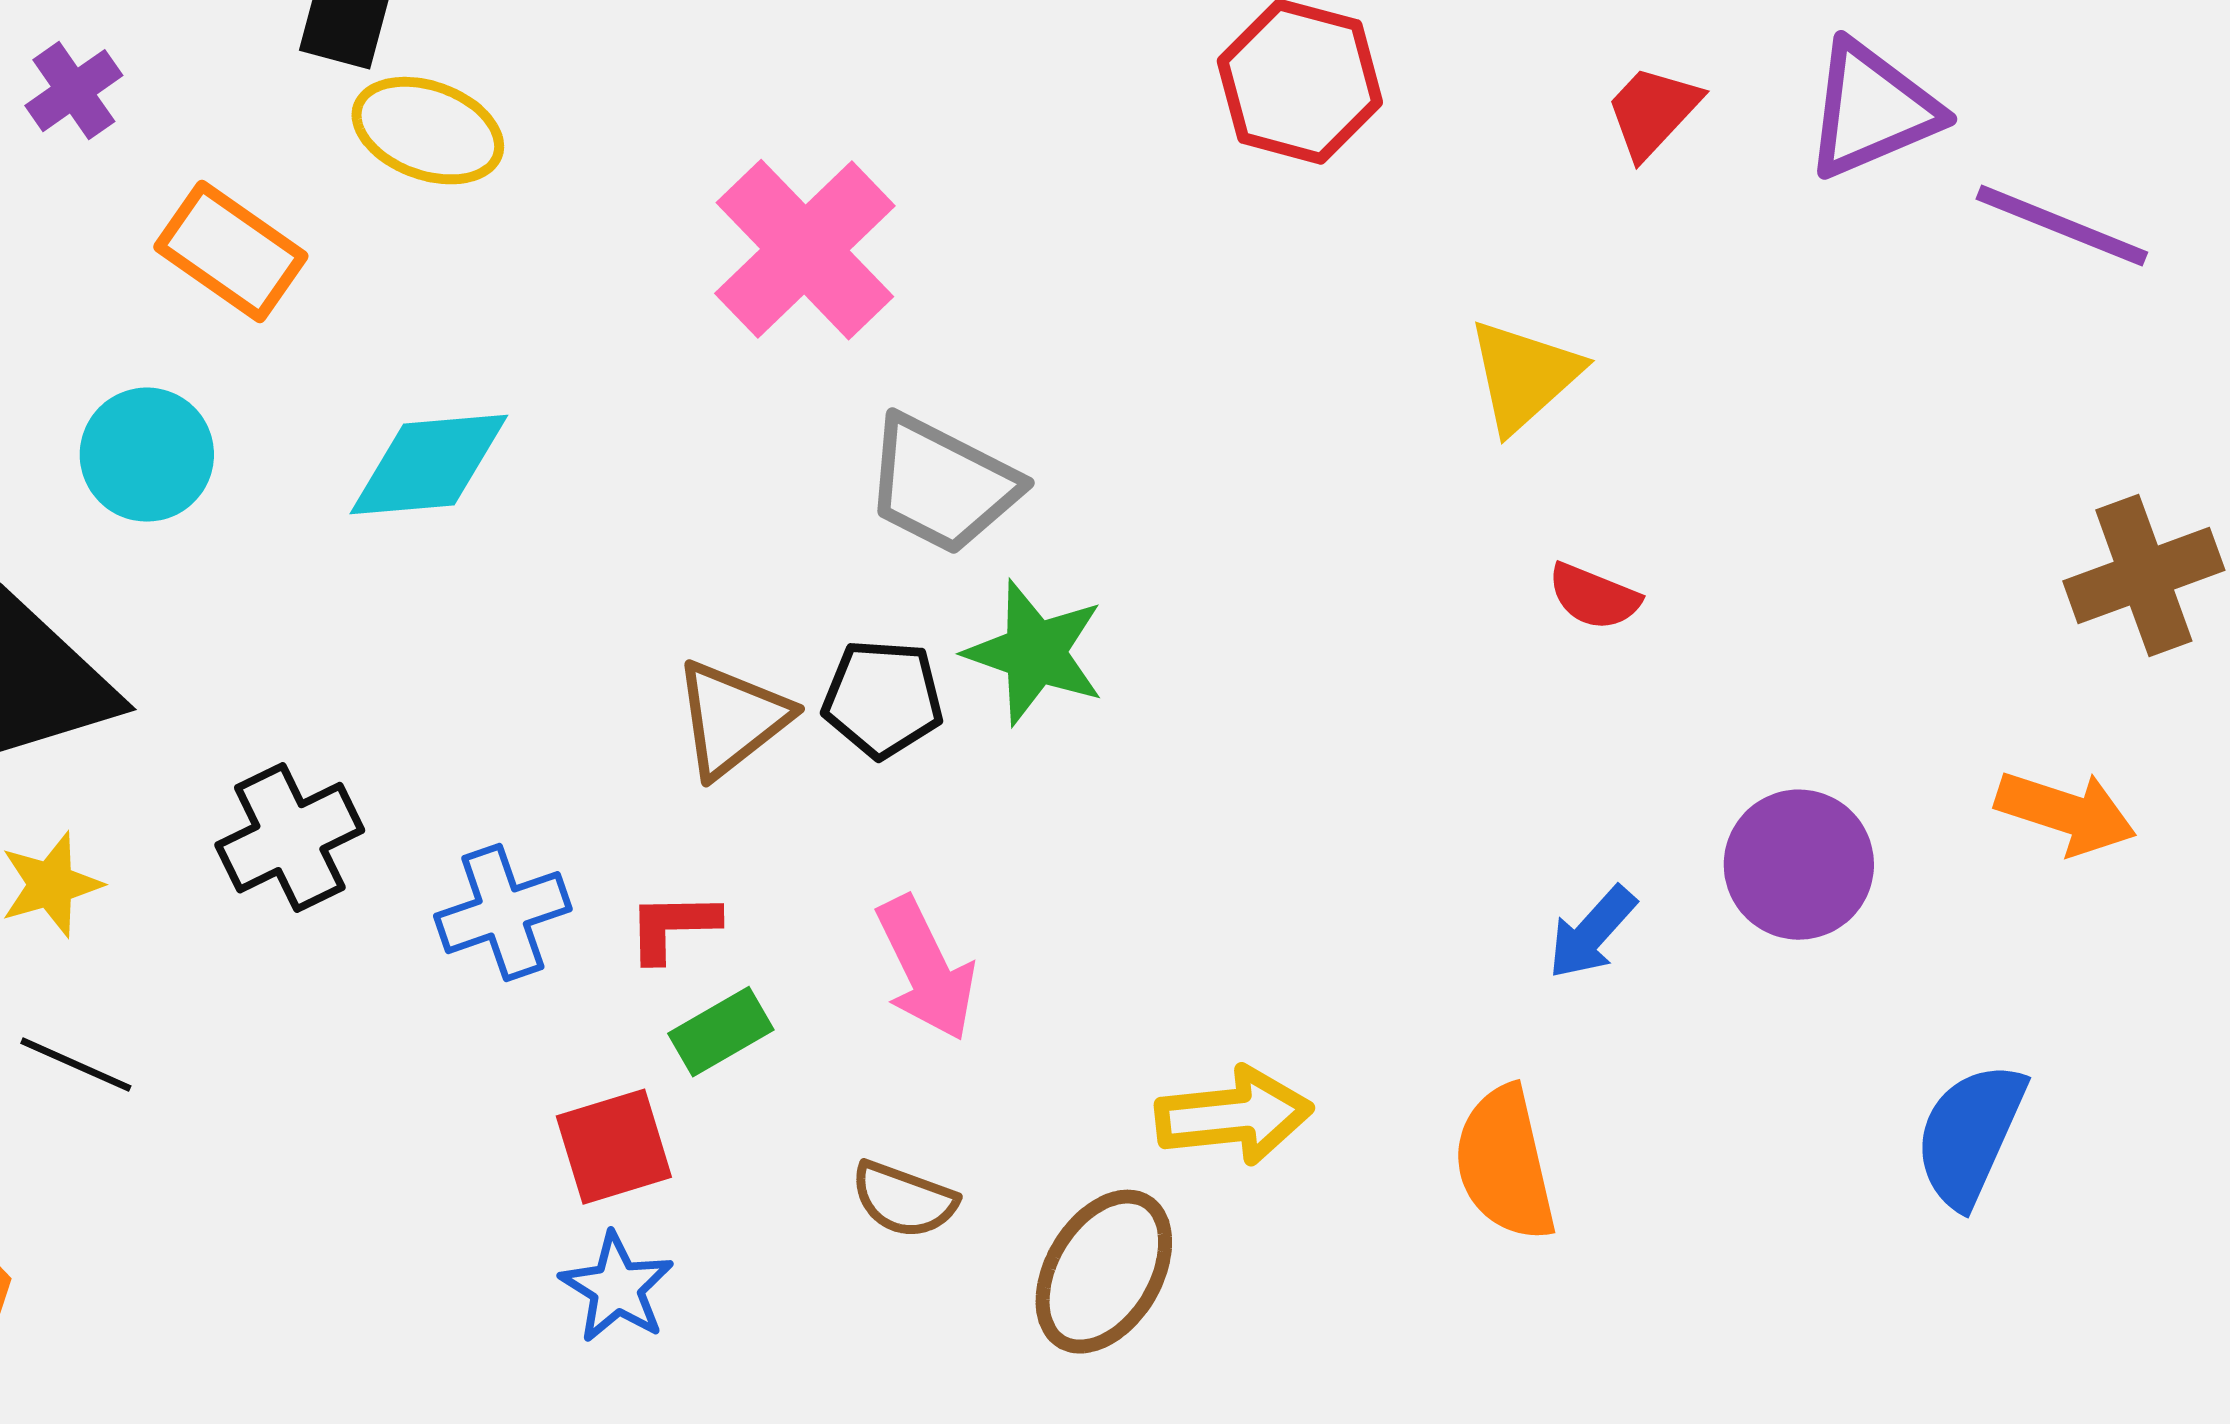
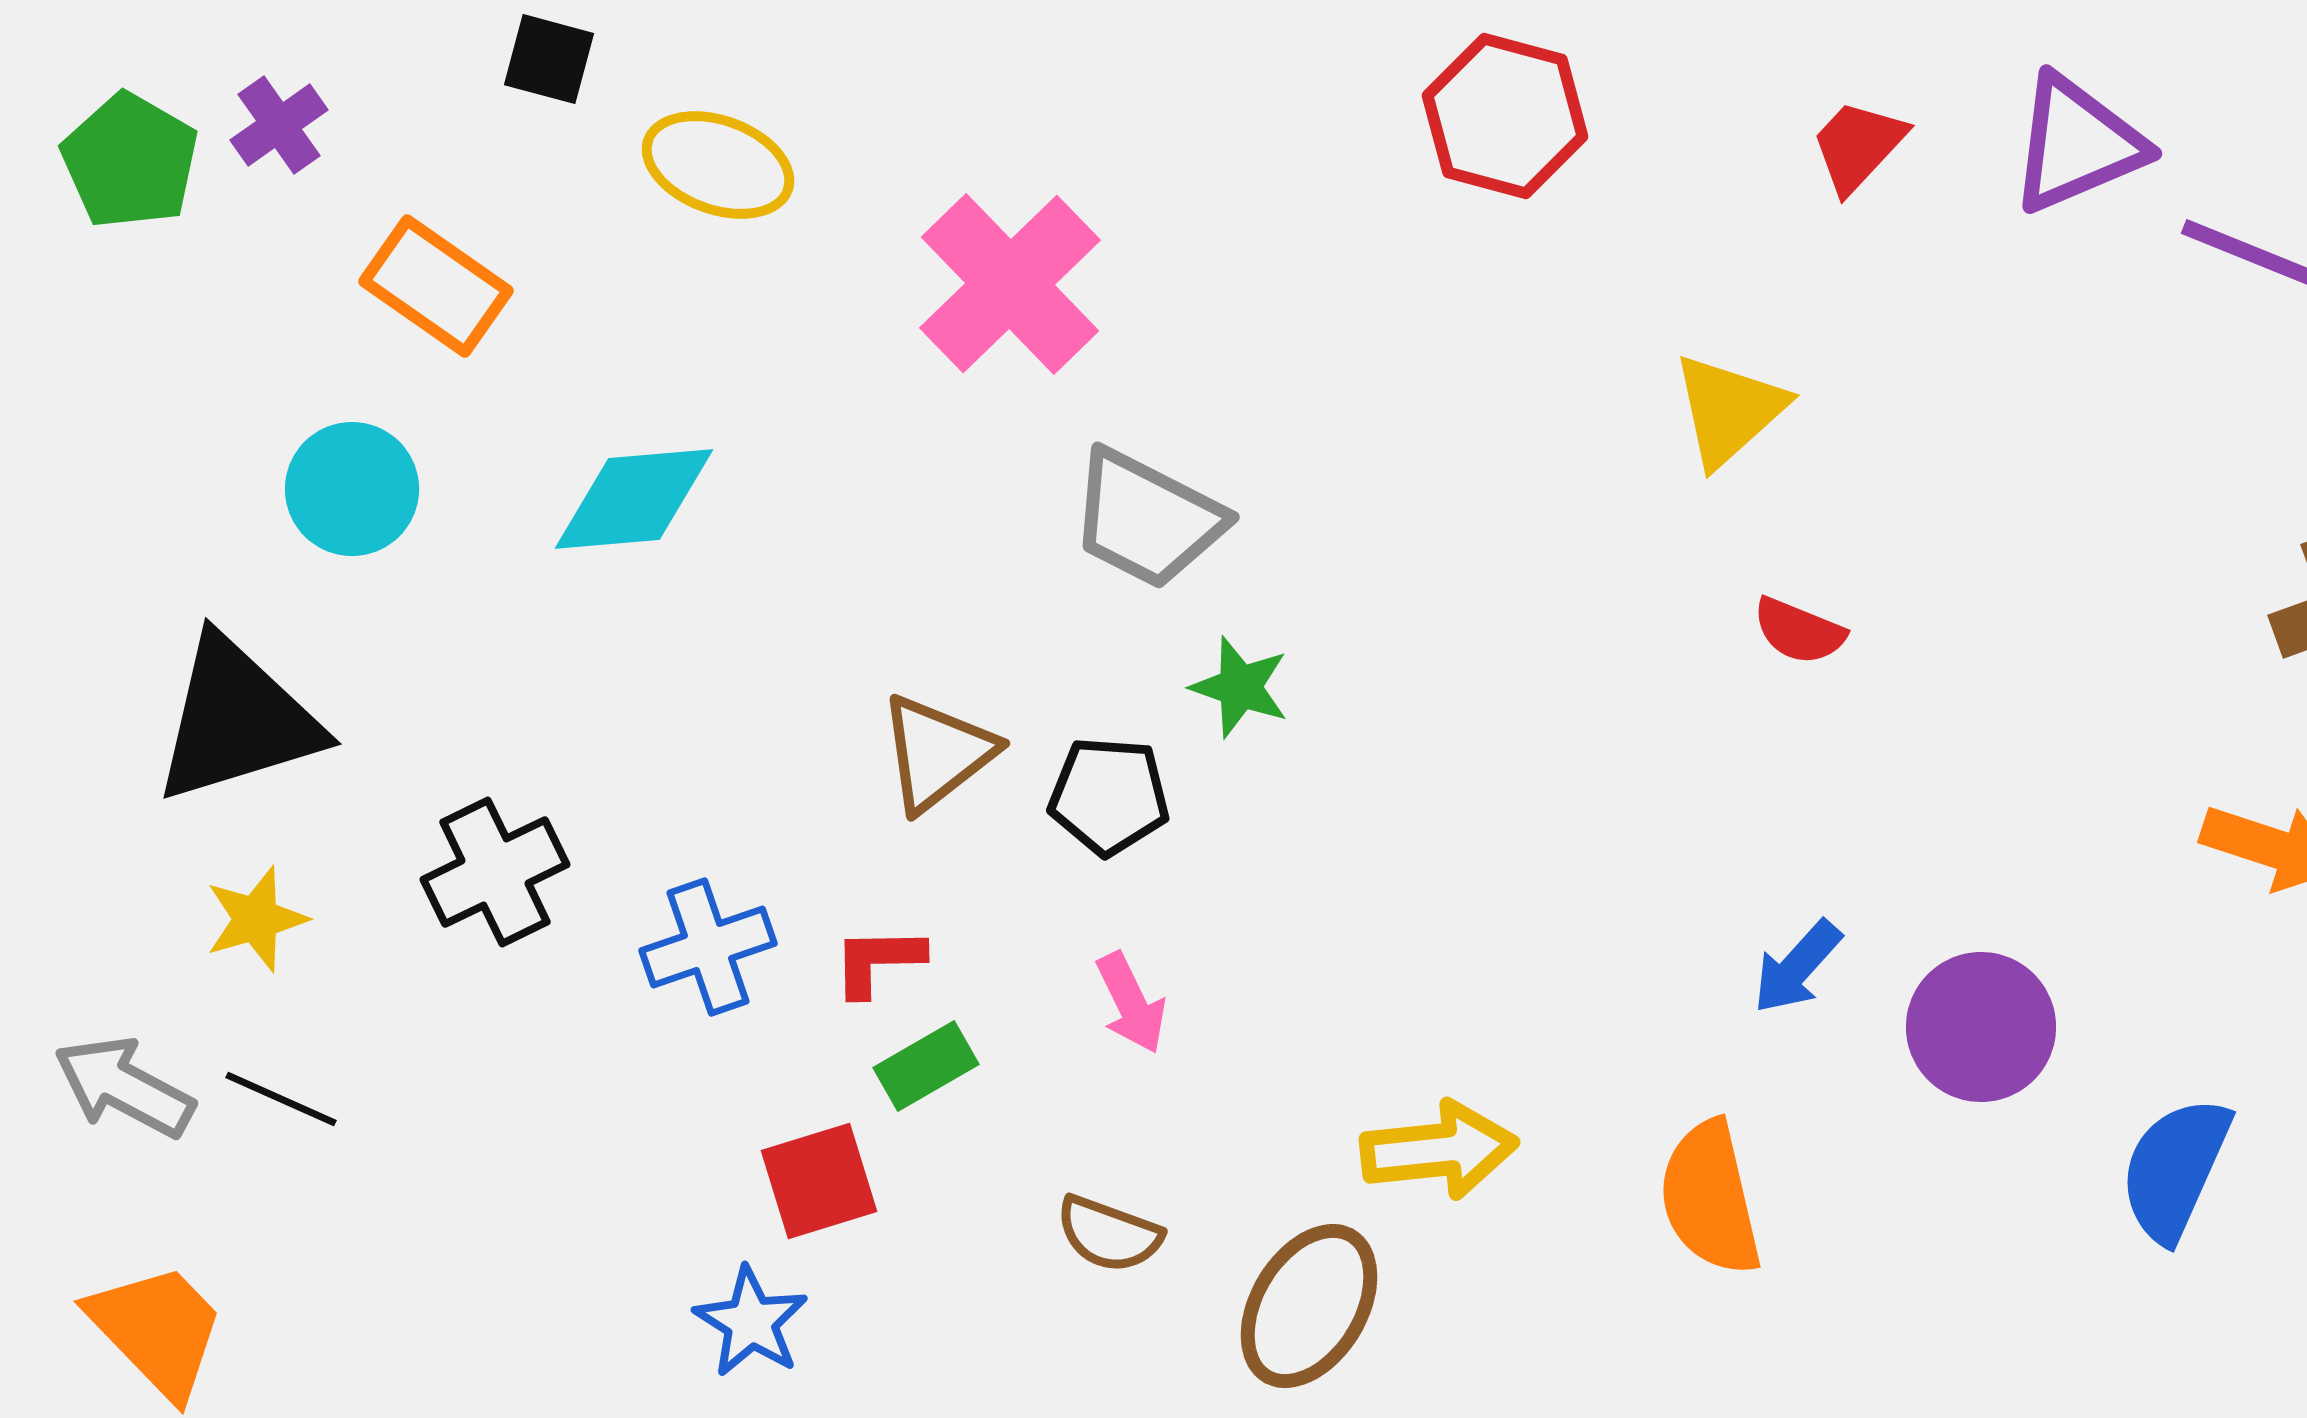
yellow ellipse: (428, 131) -> (718, 165), moved
green star: (1035, 653) -> (1240, 687), size x0.7
black pentagon: (883, 699) -> (1109, 796), moved
purple circle: (1799, 865) -> (1981, 1027), moved
pink arrow: (926, 969) -> (1131, 1003), size x0.7
blue star: (617, 1288) -> (751, 1322), moved

